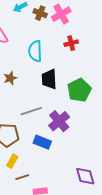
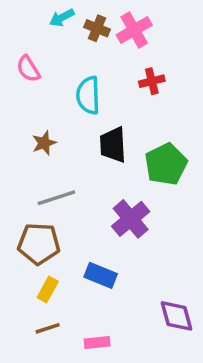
gray line: (31, 111) -> (56, 198), moved
blue rectangle: (42, 142) -> (101, 275), moved
brown line: (22, 177) -> (48, 328), moved

